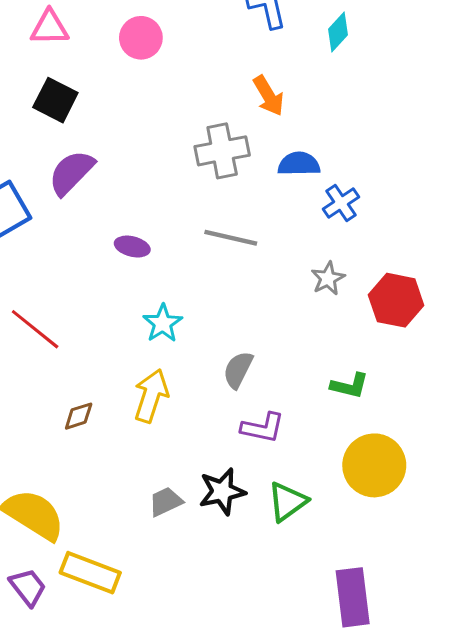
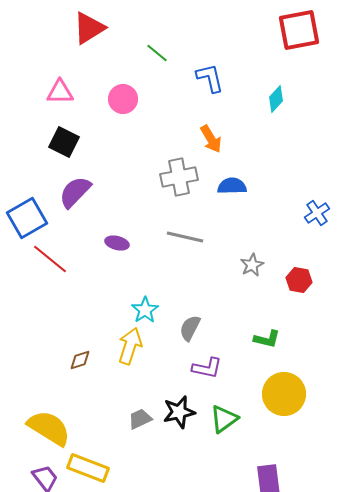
cyan diamond: (338, 32) -> (276, 99), moved
blue cross: (341, 203) -> (317, 213), moved
red hexagon: (396, 300) -> (299, 280), size x0.7
cyan star: (163, 323) -> (145, 310), moved
red line: (35, 329) -> (50, 259), moved

